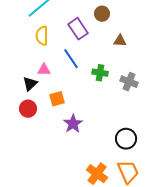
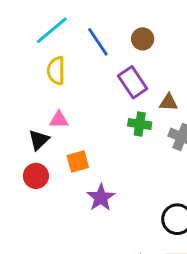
purple rectangle: (78, 29) -> (133, 82), moved
brown triangle: (120, 41) -> (169, 102), moved
blue line: (71, 59) -> (98, 42), moved

